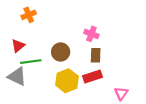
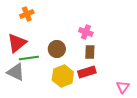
red triangle: (18, 46) -> (17, 43), size x1.5
pink triangle: (121, 93) -> (123, 87), moved

